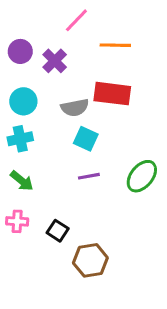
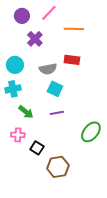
purple circle: (20, 51) -> (22, 16), moved
red rectangle: (112, 94) -> (72, 60), size x0.7
green ellipse: (142, 176) -> (91, 132), moved
green arrow: (22, 181) -> (26, 112), moved
pink cross: (17, 221) -> (18, 135), moved

